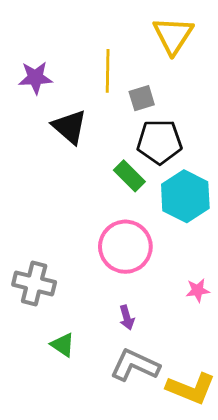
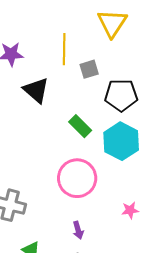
black pentagon: (159, 142) -> (121, 95), moved

